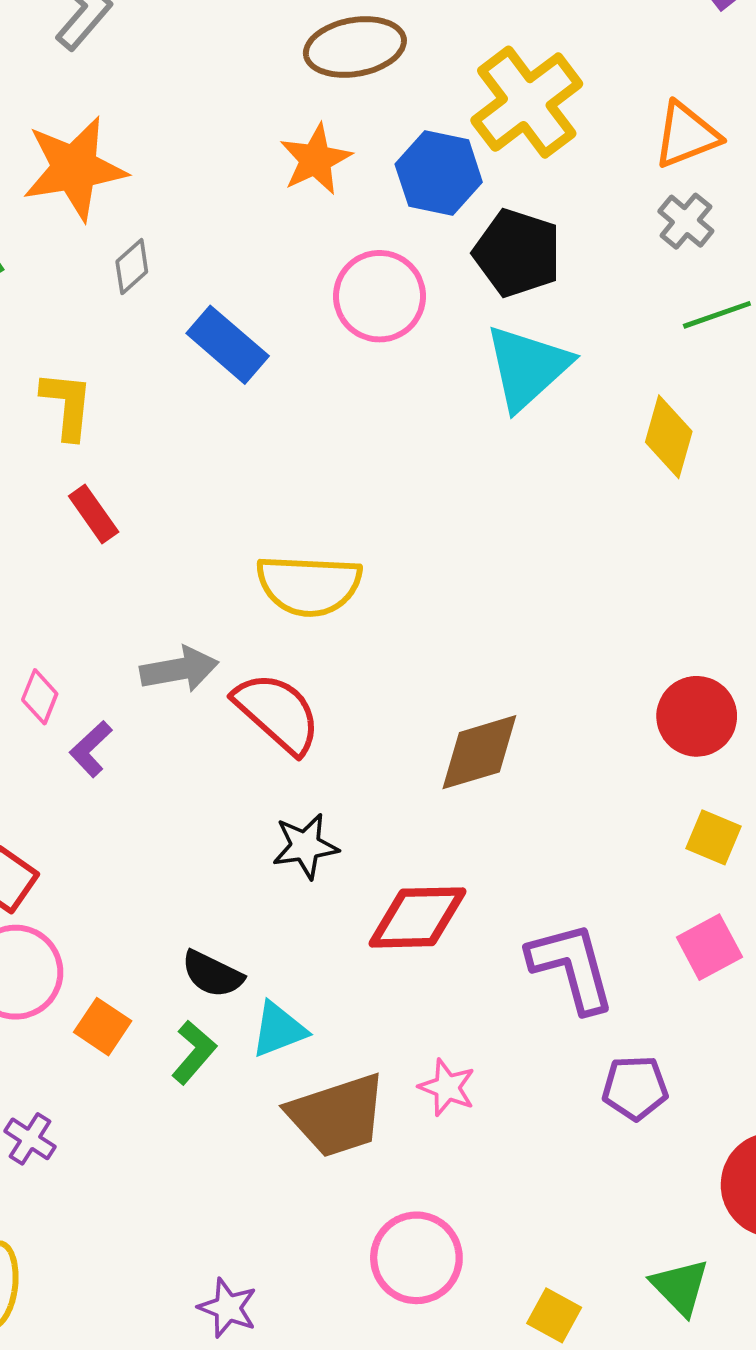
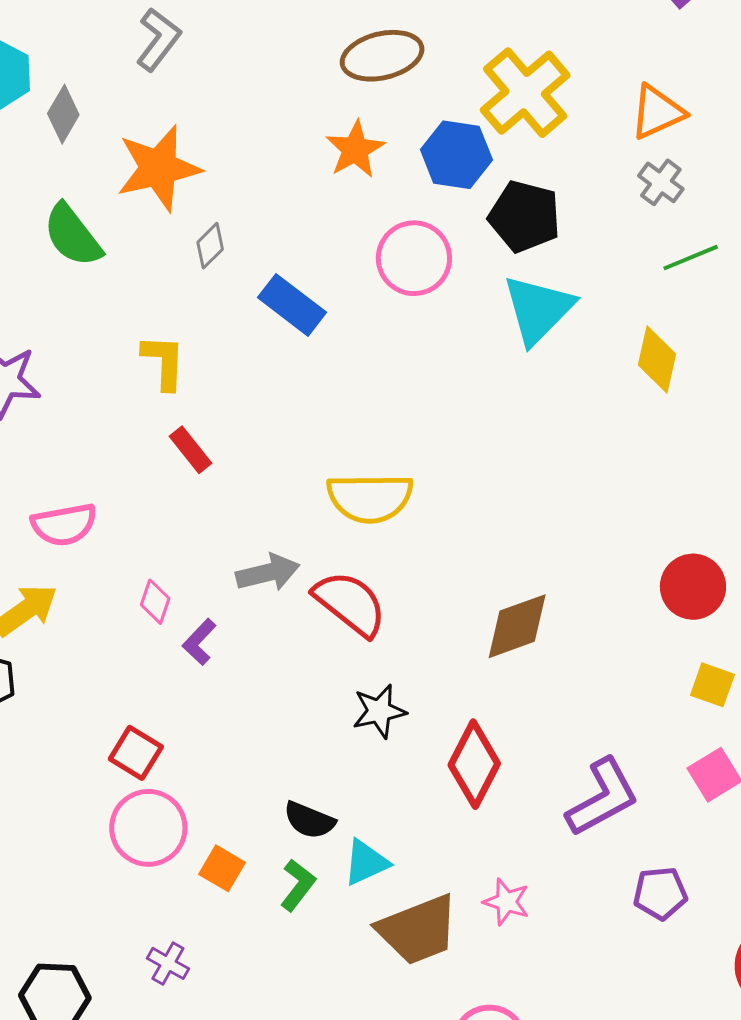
red diamond: (418, 917) -> (474, 764), turned -58
purple L-shape: (572, 967) -> (603, 797), turned 80

